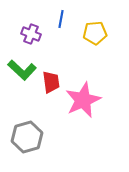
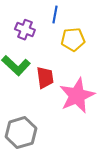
yellow pentagon: (95, 33) -> (73, 40), moved

